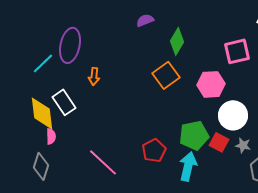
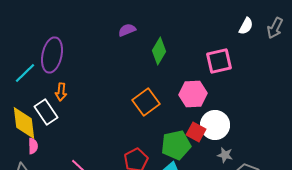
orange square: (166, 75) -> (146, 102), moved
orange arrow: (94, 76) -> (61, 92), moved
red square: (219, 142) -> (196, 132), moved

